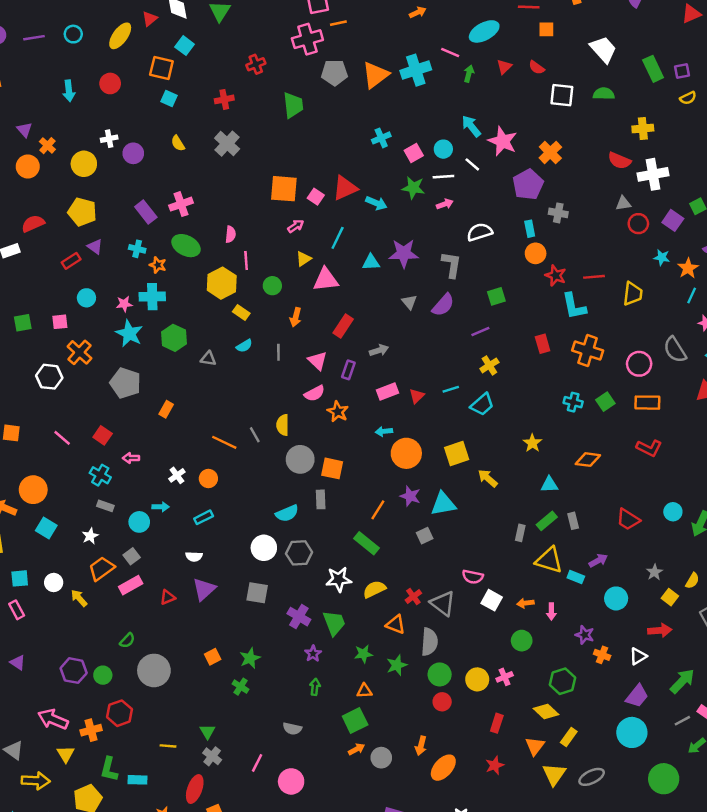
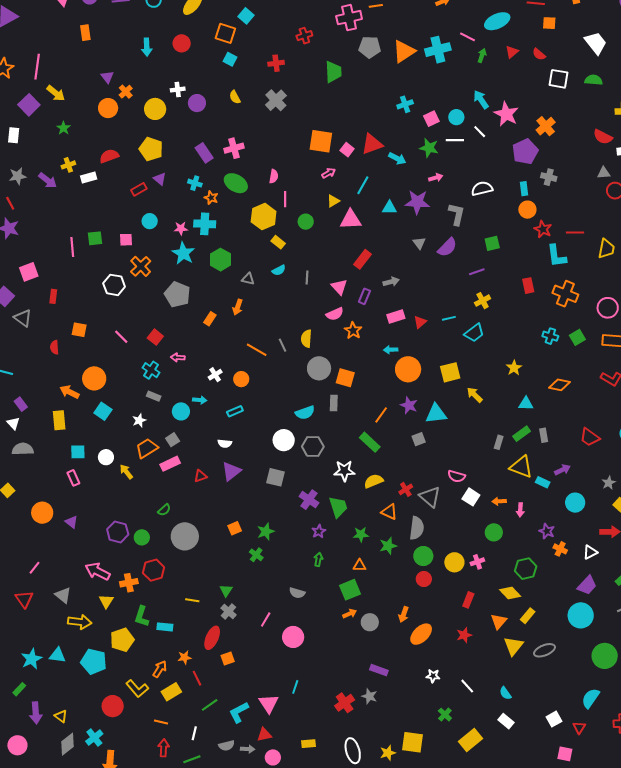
pink arrow: (445, 204) -> (436, 178), moved
orange arrow: (296, 317) -> (238, 307), moved

